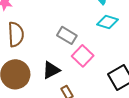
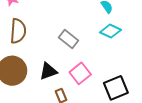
pink square: (83, 56) -> (80, 73), moved

